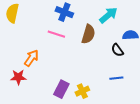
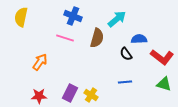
red star: (18, 77) -> (39, 96), moved
yellow cross: (82, 91) -> (91, 95), turned -32

